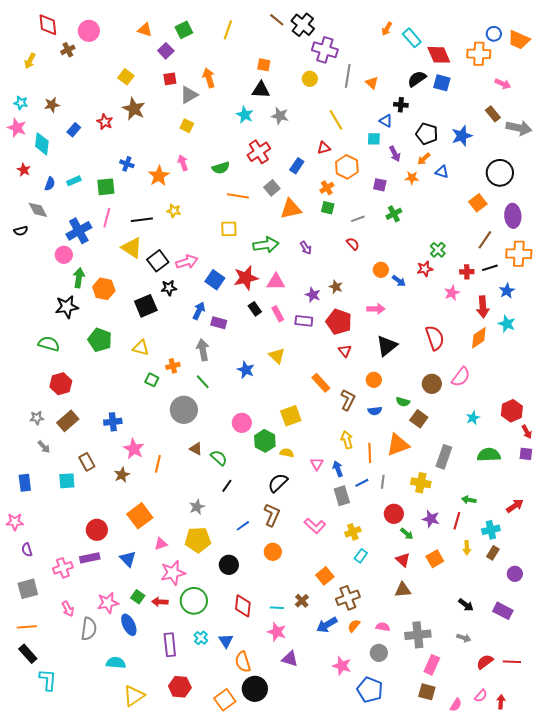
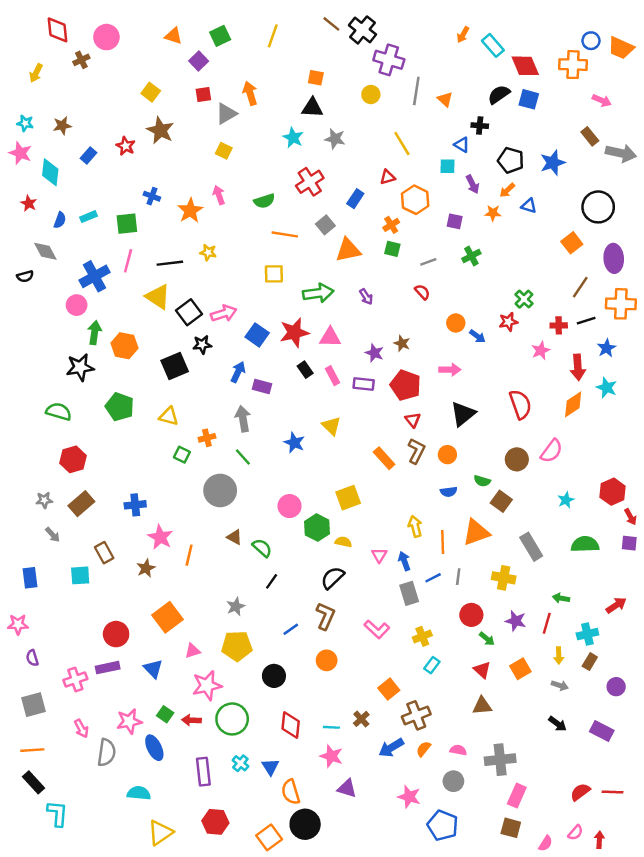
brown L-shape: (348, 400) -> (416, 451), moved
gray rectangle: (444, 457) -> (531, 547), turned -50
gray arrow: (464, 638) -> (560, 685), moved

